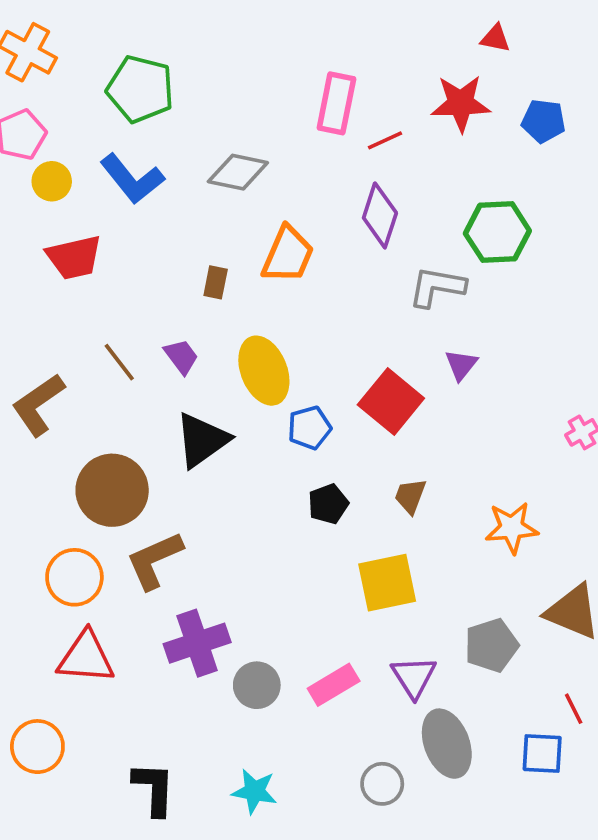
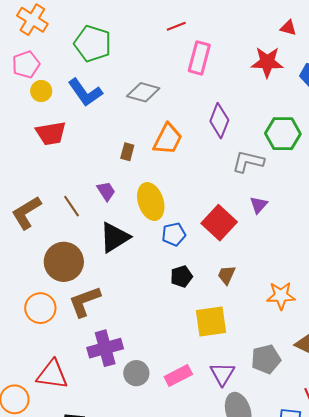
red line: (385, 140) -> (176, 26), moved
brown line: (119, 362) -> (72, 206), moved
red triangle: (86, 657) -> (52, 375), moved

